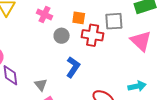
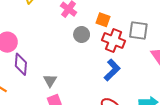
blue L-shape: (73, 67) -> (112, 70), moved

